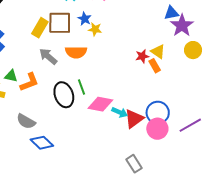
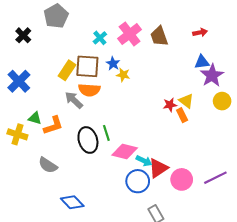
orange semicircle: (76, 52) -> (89, 90), moved
blue circle: (158, 113) -> (138, 181), moved
blue diamond: (42, 143) -> (72, 202), moved

